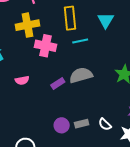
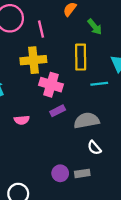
cyan line: (80, 41) -> (99, 84), moved
purple rectangle: (58, 83) -> (58, 111), moved
white semicircle: (105, 124) -> (94, 148), moved

